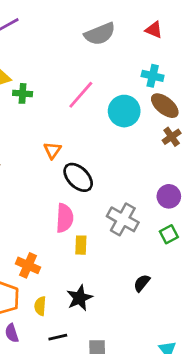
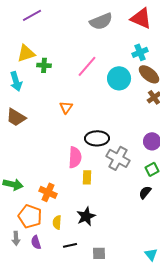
red triangle: (154, 30) -> (141, 18), size x1.6
cyan cross: (153, 76) -> (140, 52), turned -35
black ellipse: (78, 177) -> (97, 138), moved, turned -45
black semicircle: (142, 283) -> (145, 192), moved

